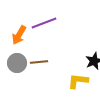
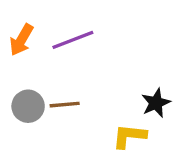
orange arrow: (19, 35) -> (21, 40), moved

